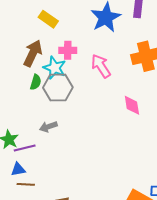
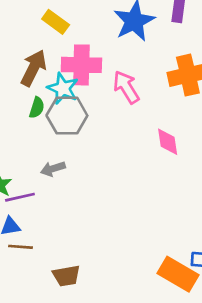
pink cross: (68, 50) -> (81, 65), size x1.6

